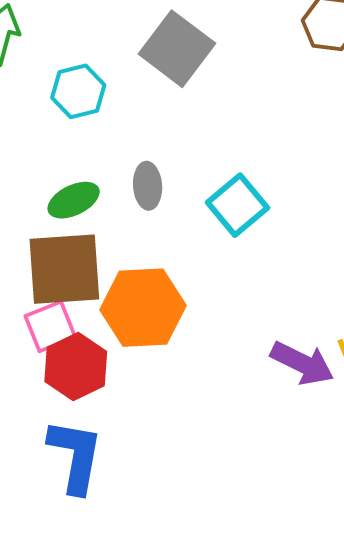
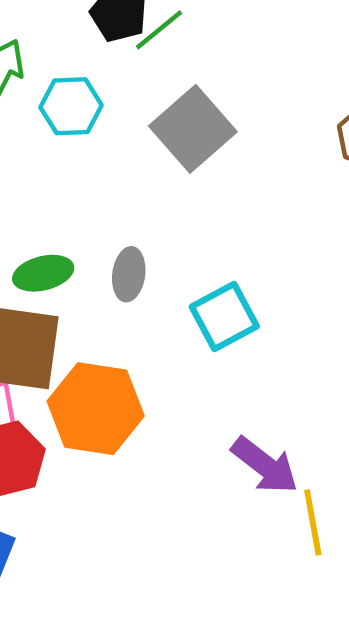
cyan hexagon: (78, 91) -> (71, 106), moved
purple arrow: (302, 363) -> (265, 465), moved

